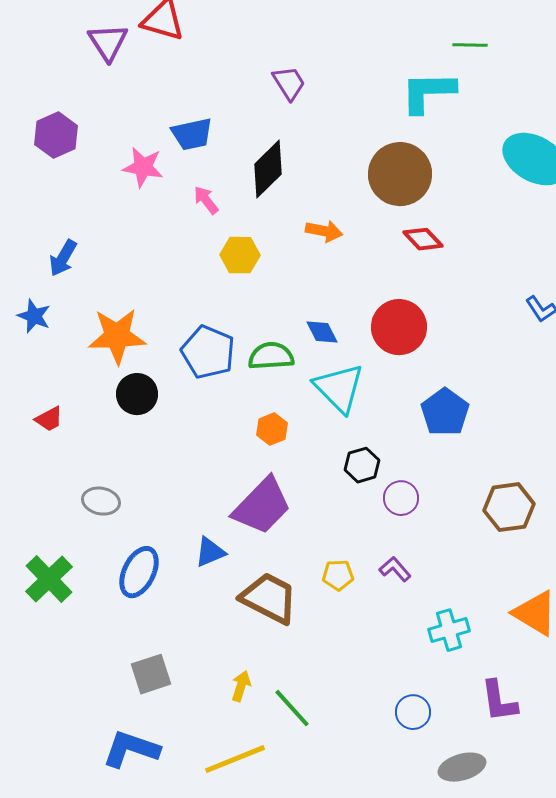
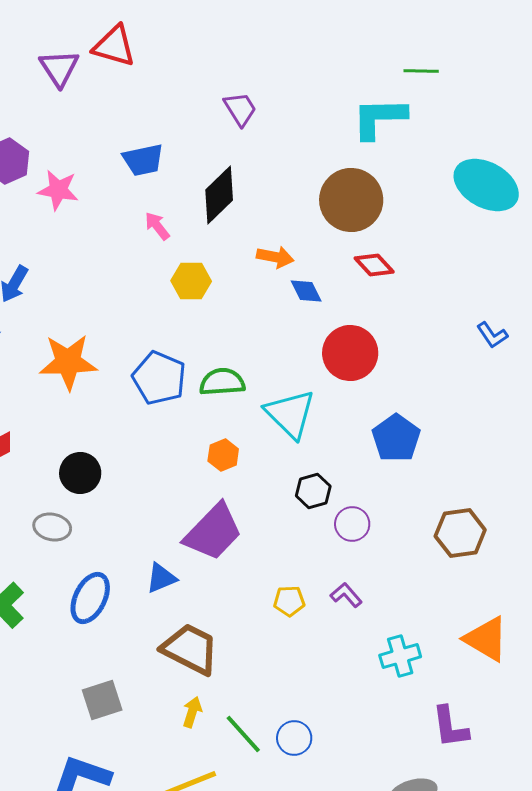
pink star: (143, 167) -> (58, 190), moved
blue diamond: (322, 332) -> (306, 291), moved
black circle: (137, 394) -> (80, 473), moved
brown trapezoid: (269, 598) -> (190, 649), moved
blue circle: (413, 712) -> (294, 738), moved

